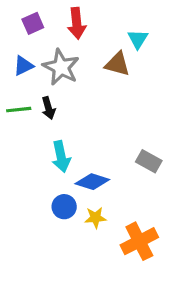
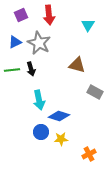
brown triangle: (117, 64) -> (77, 65), moved
gray rectangle: (149, 161) -> (95, 92), moved
orange cross: (139, 241) -> (89, 154), size x0.6

